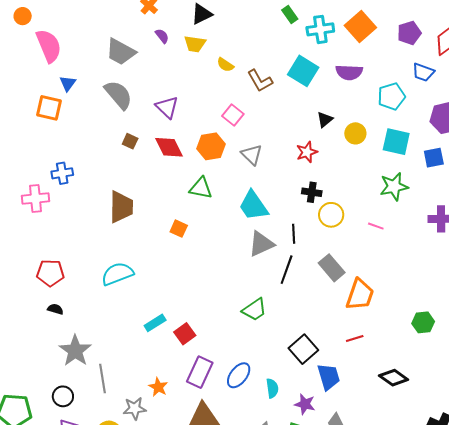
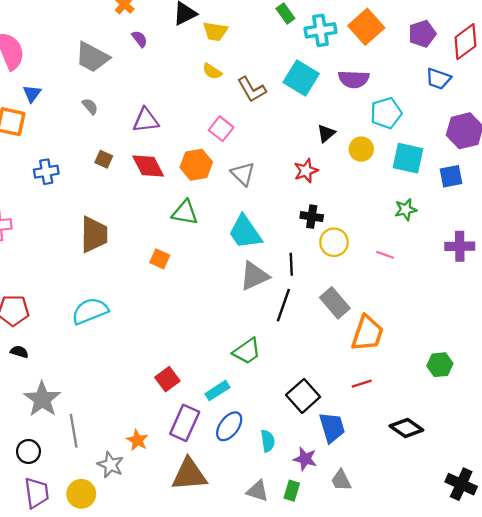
yellow trapezoid: (195, 44) -> (215, 31), moved
gray semicircle: (118, 95) -> (90, 106), size x0.5
cyan pentagon: (391, 96) -> (386, 113), moved
purple triangle: (167, 107) -> (146, 120), turned -50
blue cross: (62, 173) -> (46, 172), moved
green star: (394, 187) -> (406, 210), size x0.7
cyan rectangle: (155, 323) -> (217, 391), moved
gray star: (135, 408) -> (111, 465), turned 30

